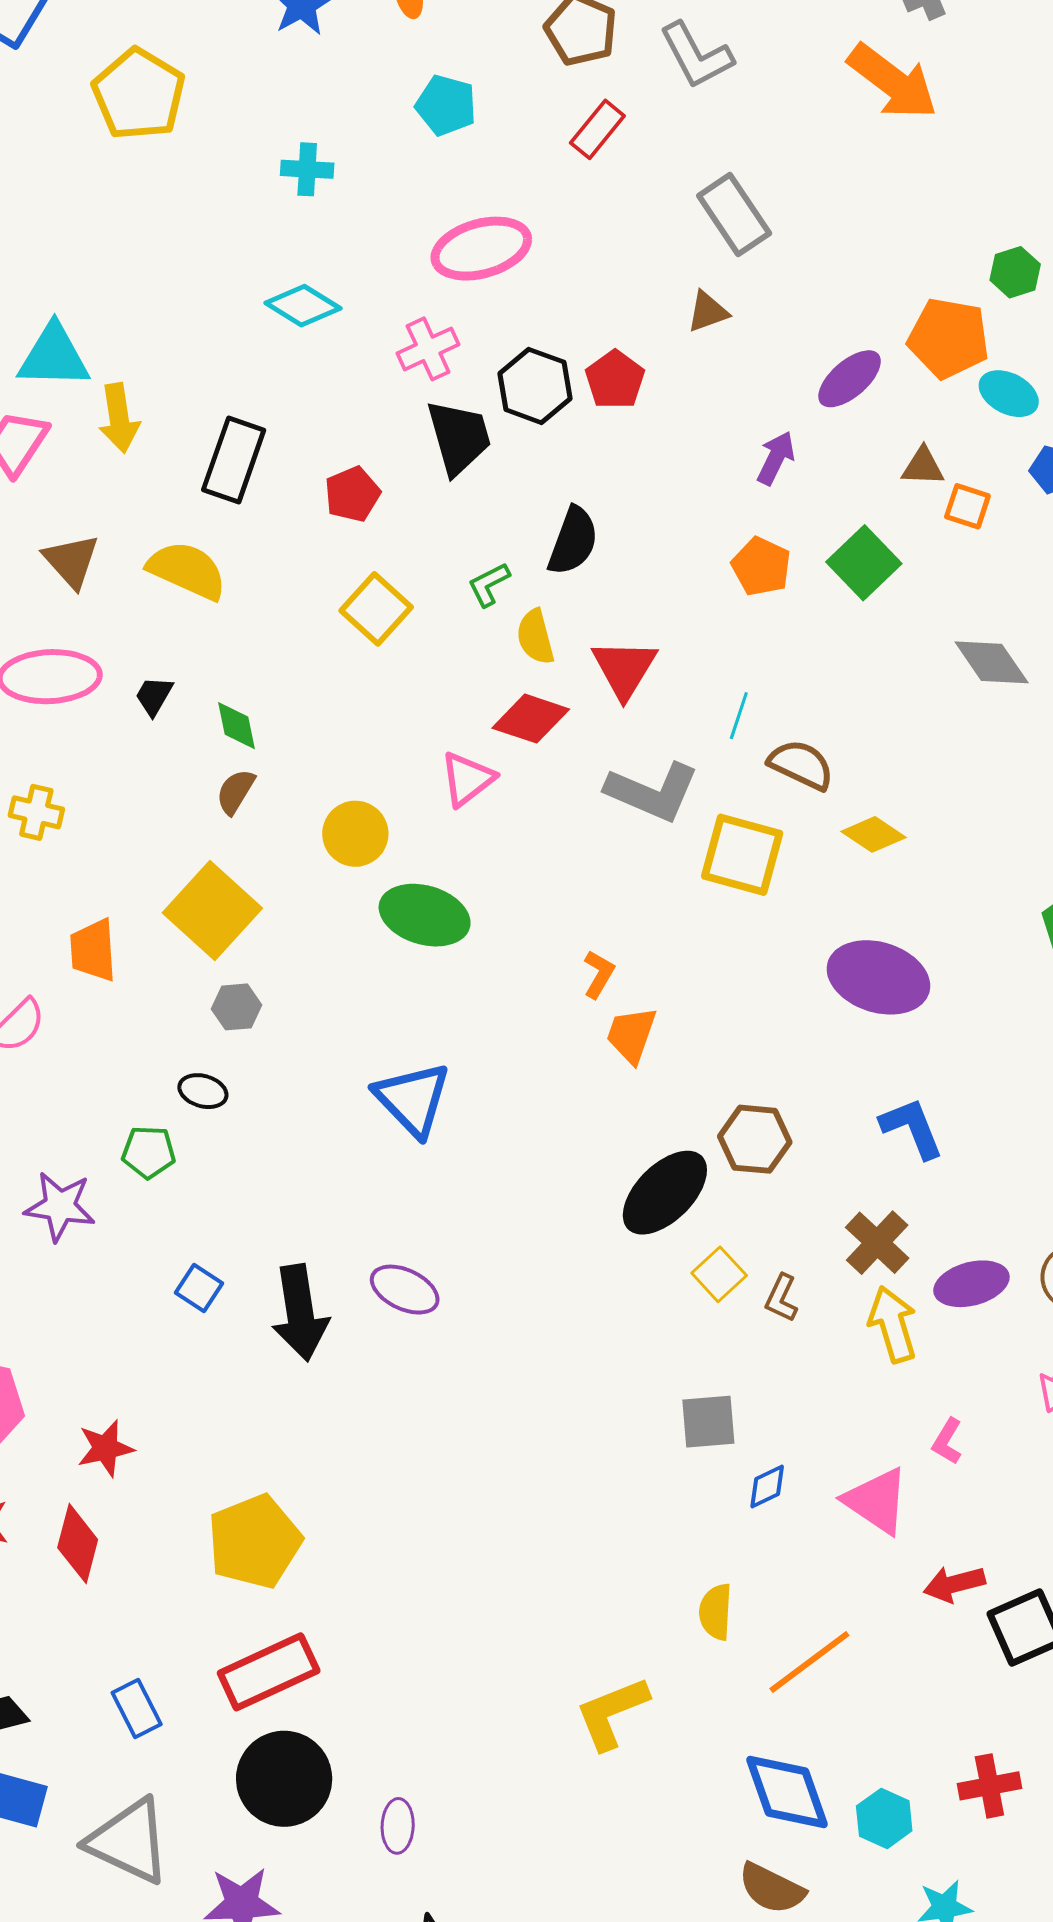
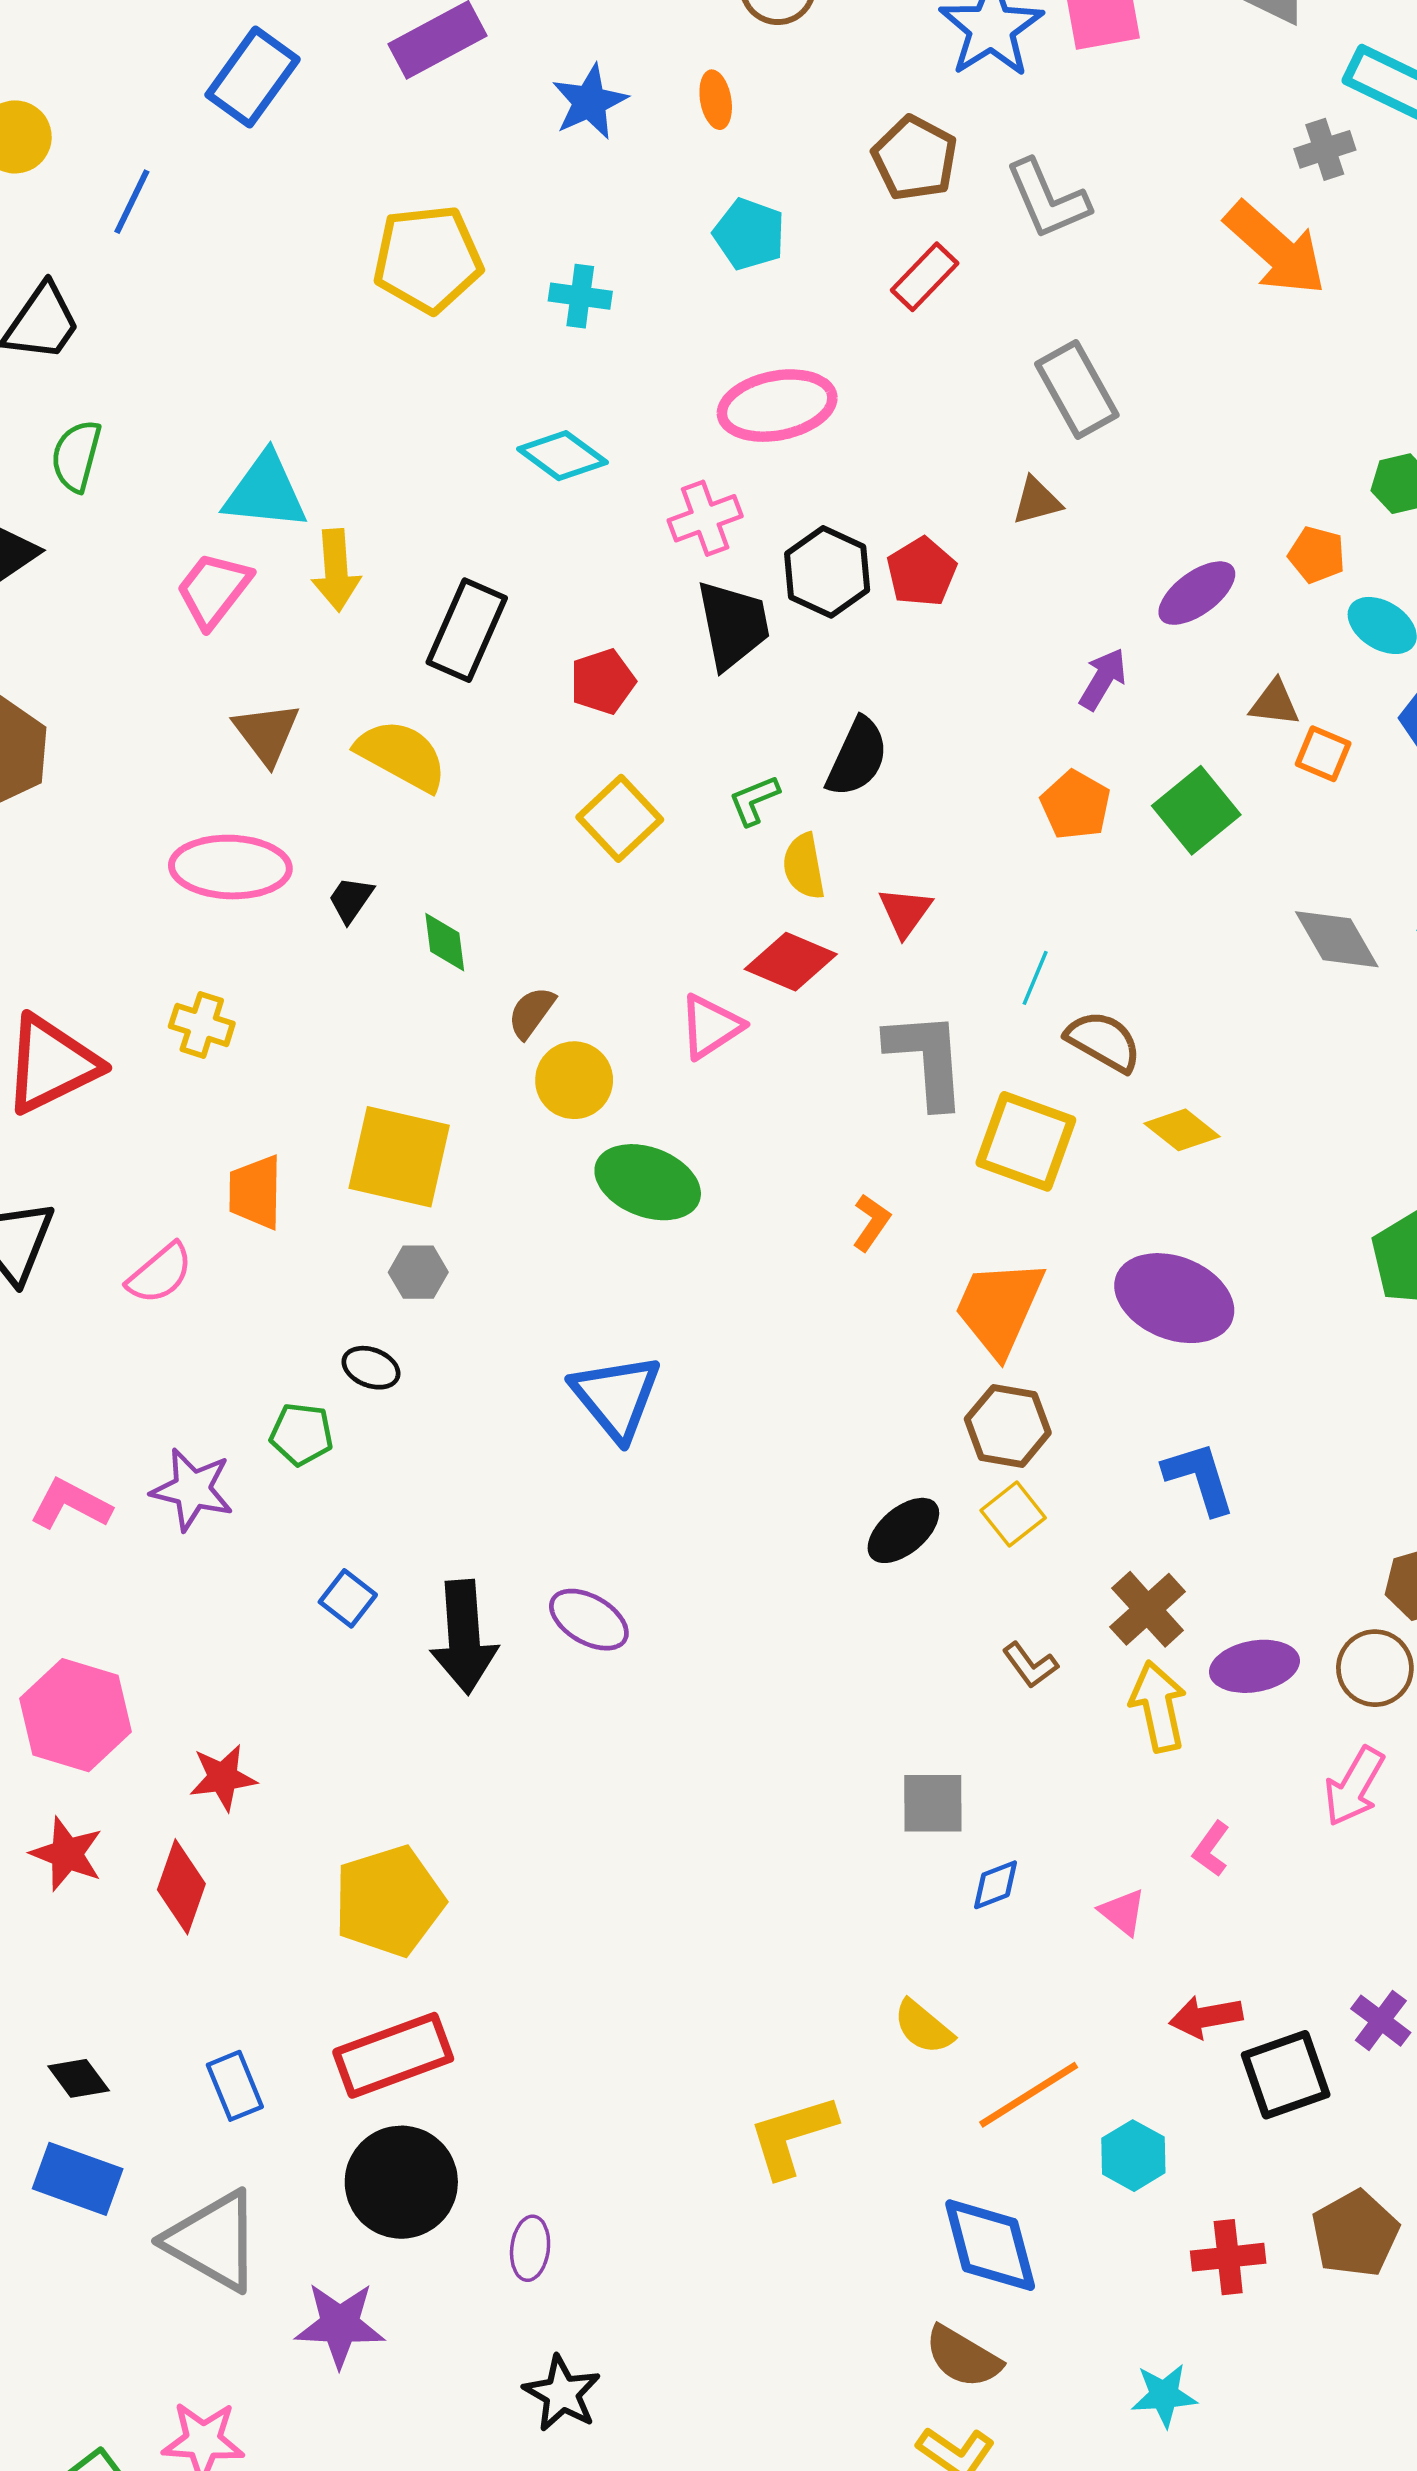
yellow pentagon: (139, 94) -> (428, 259), moved, turned 30
orange pentagon: (949, 338) -> (1317, 555), size x0.6
red triangle: (624, 669) -> (905, 912), size x0.7
brown semicircle: (235, 792) -> (531, 1013), moved
gray L-shape: (652, 792) -> (927, 1059), turned -122
yellow square: (212, 911) -> (399, 1157), turned -34
orange L-shape: (599, 974) -> (871, 1222), moved
orange trapezoid: (631, 1035) -> (999, 1307), moved, size x1.5
brown hexagon: (755, 1139) -> (1008, 1426), moved
black ellipse: (665, 1193) -> (903, 1530), size x0.7
yellow square: (719, 1274) -> (1013, 1514), moved
brown L-shape: (781, 1298) -> (1030, 1665), turned -66
pink triangle: (877, 1501) -> (1123, 1912), size x0.6
yellow semicircle: (716, 1612) -> (923, 2027), turned -58
cyan hexagon: (884, 1818) -> (1133, 2156), moved

